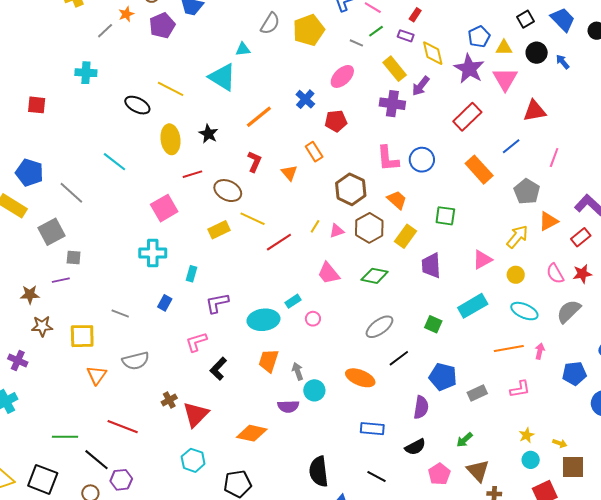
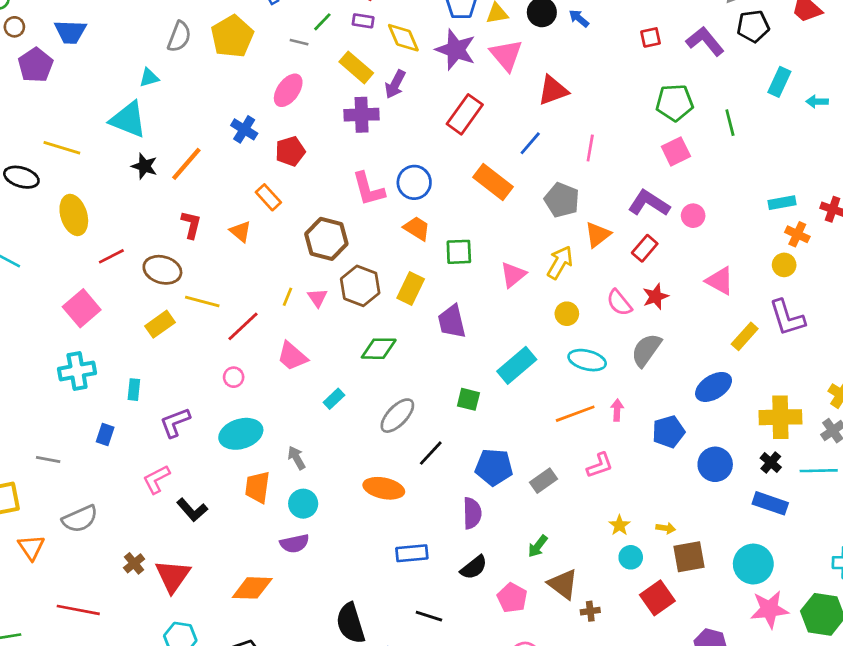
black star: (208, 134) -> (144, 166), moved
orange trapezoid: (397, 200) -> (417, 228), moved
pink triangle: (337, 231) -> (317, 298), turned -35
pink triangle: (482, 260) -> (513, 275), moved
pink trapezoid: (329, 273) -> (292, 356), moved
cyan rectangle: (293, 301) -> (334, 399), moved
pink circle: (313, 319) -> (234, 377), moved
black L-shape: (218, 369) -> (192, 510), turned -75
gray arrow: (298, 371) -> (297, 458), moved
cyan circle: (314, 390) -> (303, 504), moved

